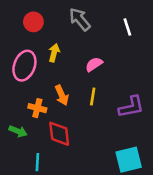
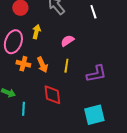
orange cross: (37, 108) -> (23, 64), moved
red diamond: (59, 134) -> (52, 95), moved
cyan line: (37, 162) -> (23, 109), moved

